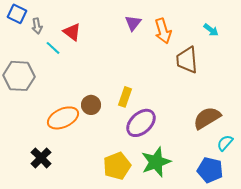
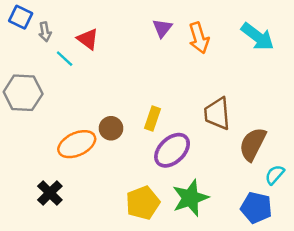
cyan arrow: (211, 30) -> (258, 37), size x1.8
brown trapezoid: (187, 60) -> (217, 114), moved
brown semicircle: (207, 118) -> (253, 144), turned -32

